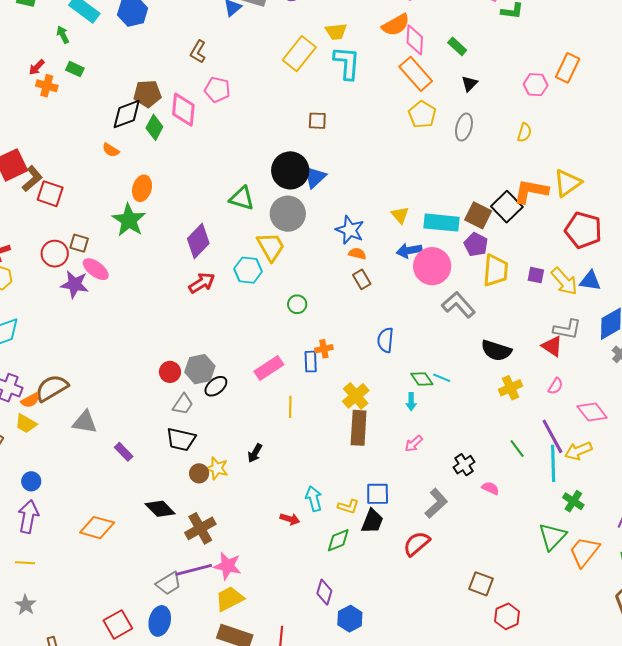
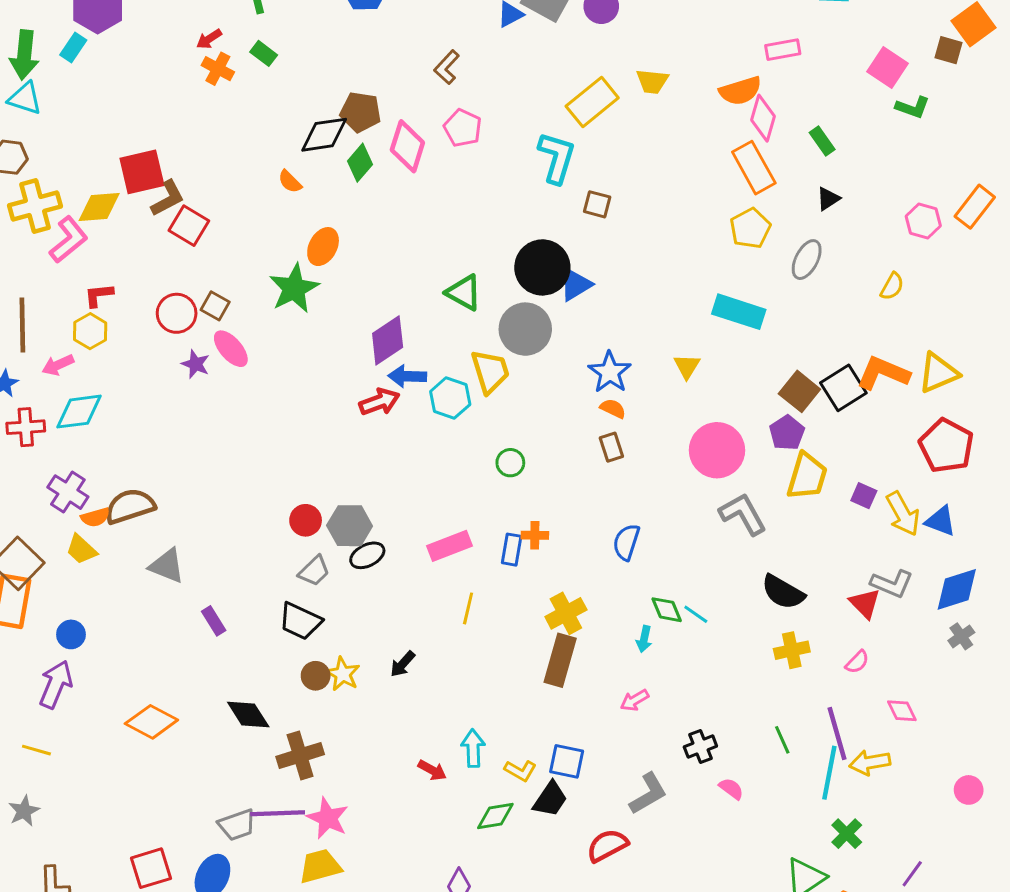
cyan L-shape: (347, 63) -> (557, 158), moved
cyan rectangle: (442, 223) -> (739, 312), moved
blue arrow: (409, 251) -> (407, 376), moved
purple star: (75, 284) -> (196, 364), size x0.7
pink diamond: (592, 412) -> (902, 711), size x0.7

